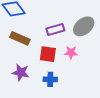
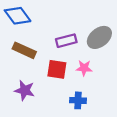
blue cross: (50, 79) -> (78, 100), moved

